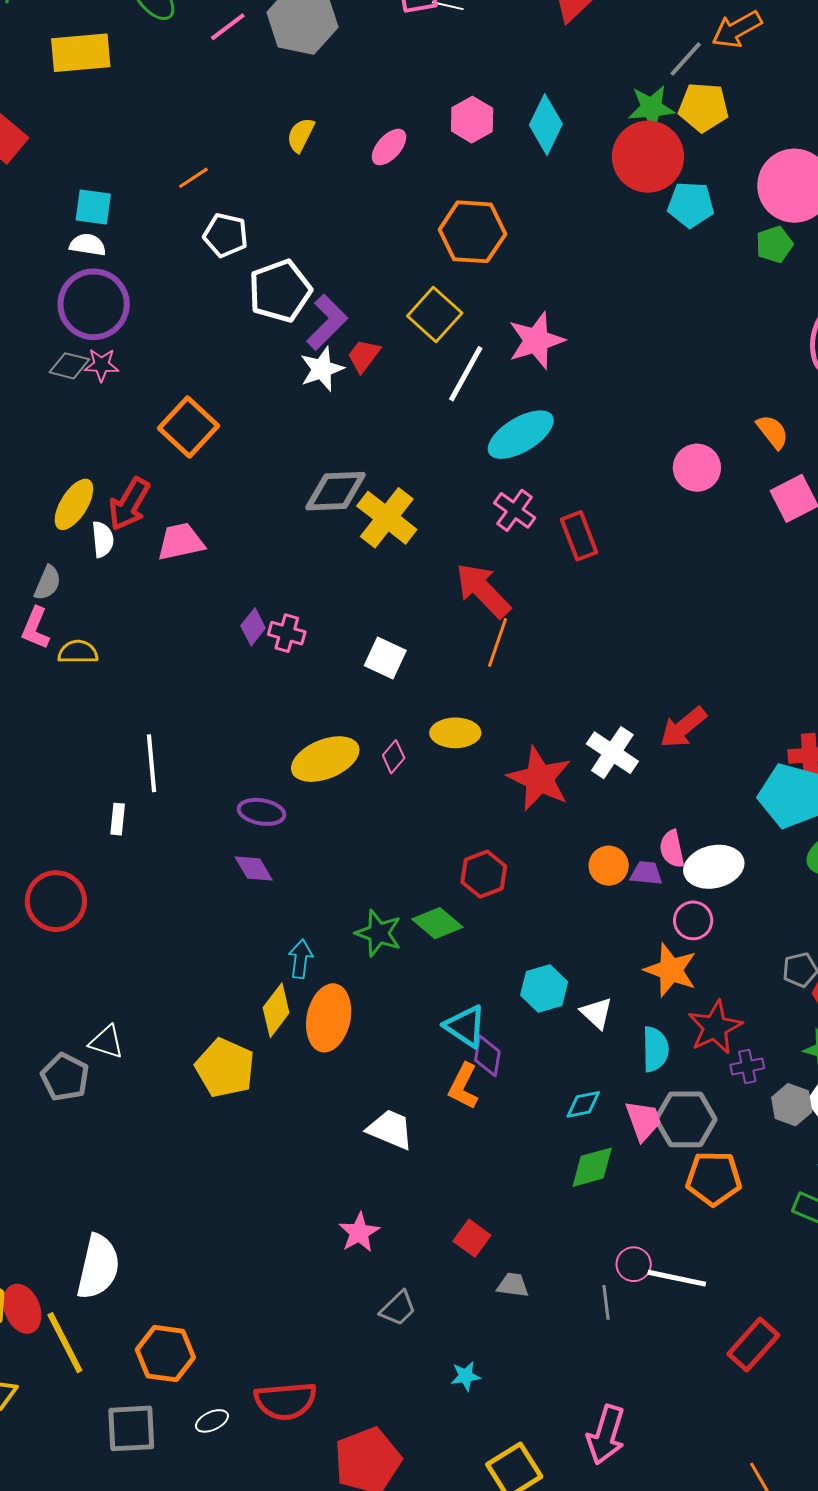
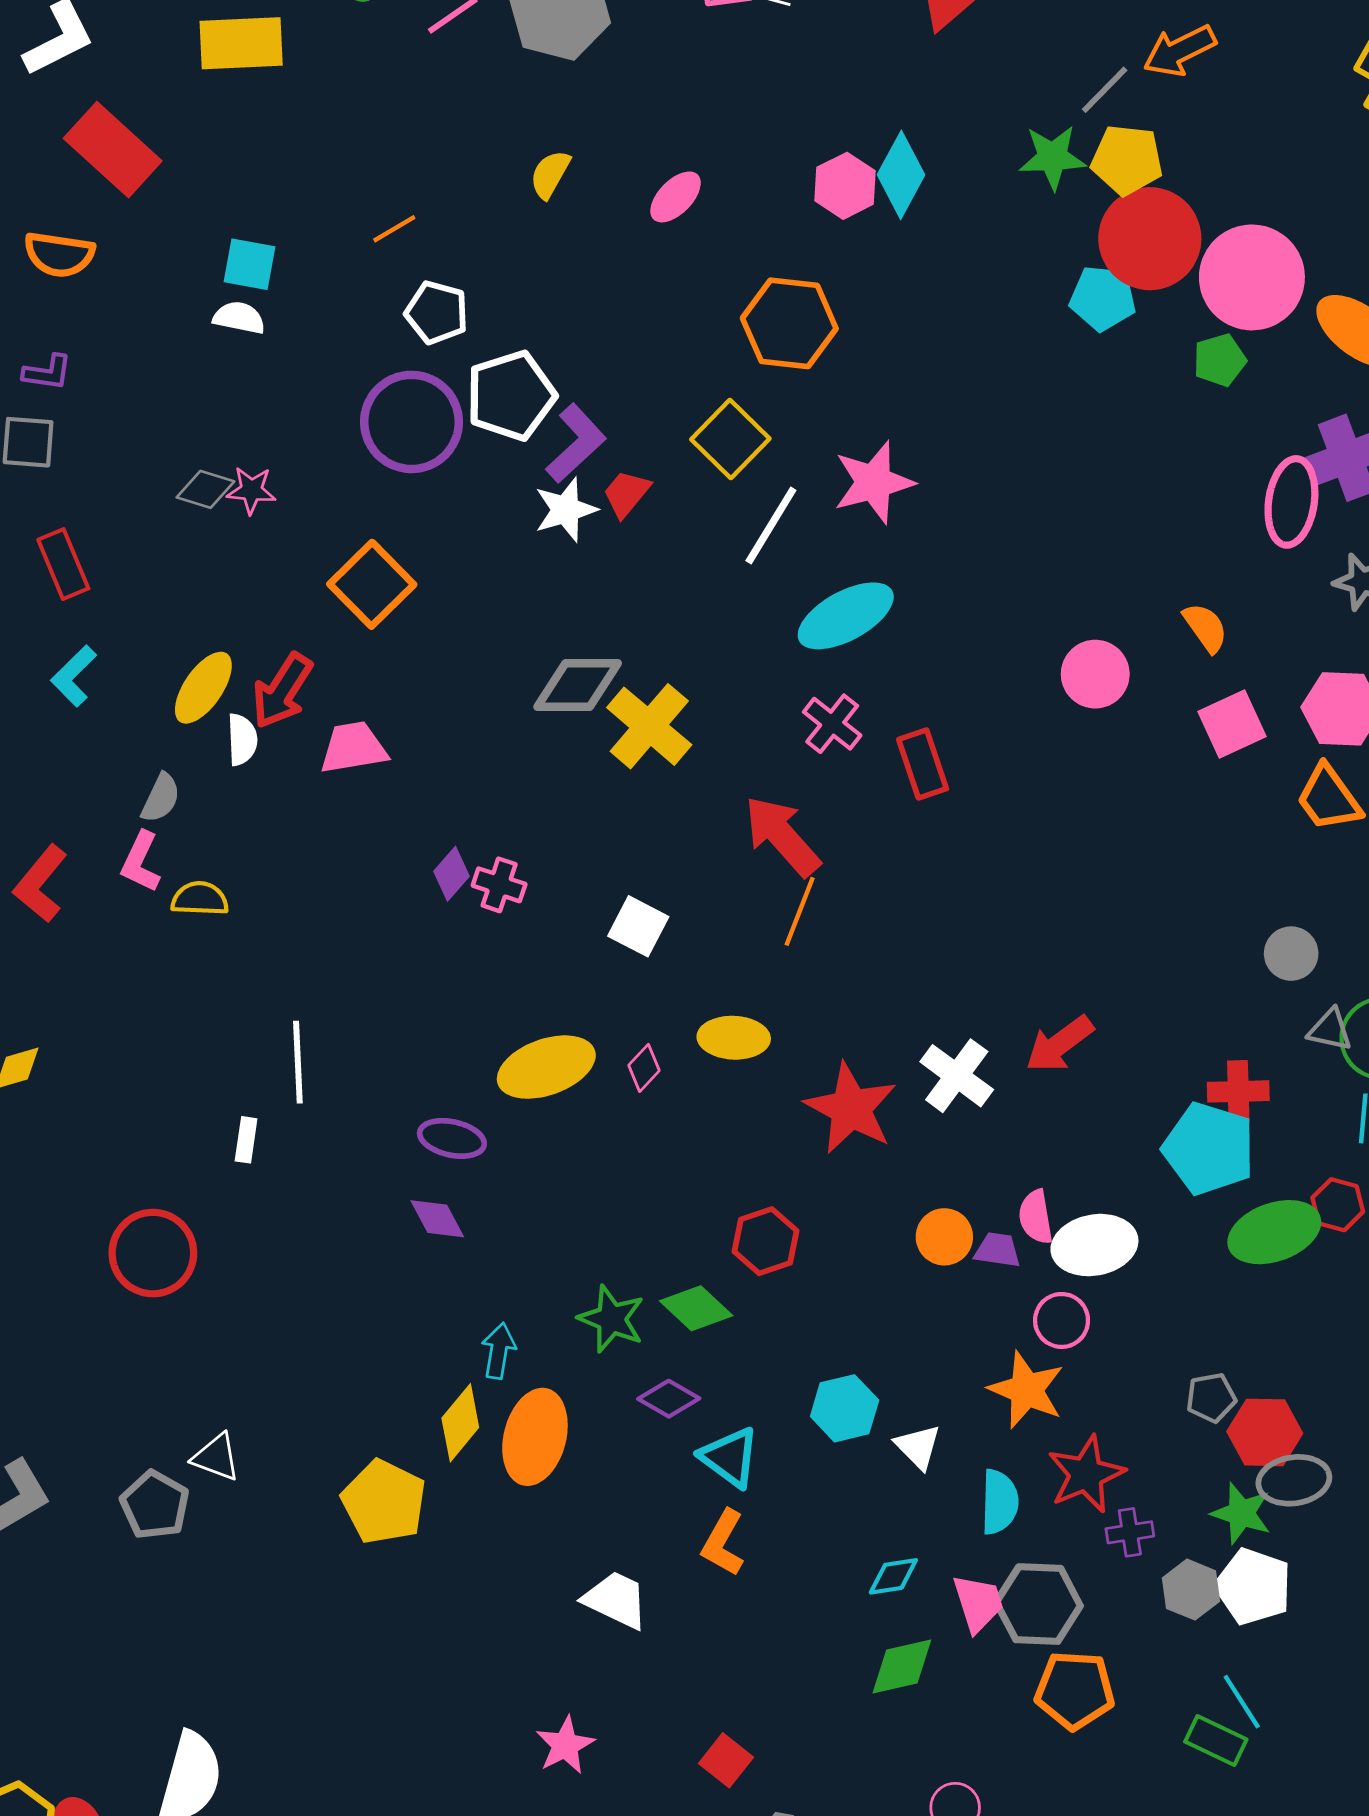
pink hexagon: (472, 120) -> (845, 186), moved
red circle: (648, 157) -> (1150, 239), moved
purple circle: (94, 304) -> (412, 422), moved
purple diamond: (487, 1056) -> (669, 1399), moved, turned -72

